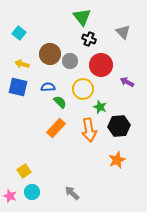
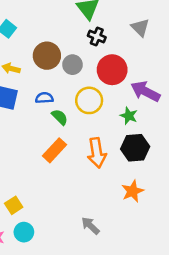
purple arrow: (127, 82) -> (145, 91), size x1.6
green star: (100, 107) -> (129, 116), moved
gray arrow: (72, 193) -> (90, 226), moved

